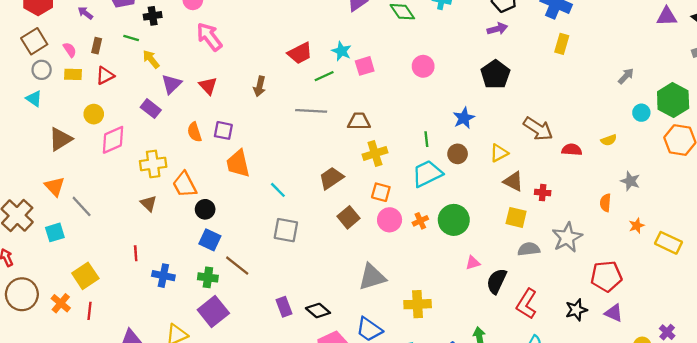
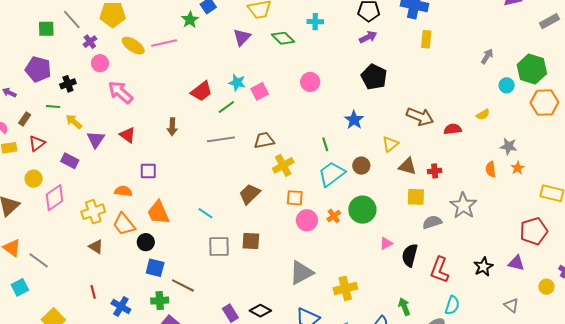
brown rectangle: (97, 46) -> (25, 119), turned 32
purple rectangle: (151, 109) -> (70, 161), moved
orange semicircle: (194, 132) -> (123, 191), moved, turned 126
brown circle: (458, 154) -> (361, 166), moved
orange trapezoid: (238, 164) -> (158, 213), moved
brown square: (349, 217) -> (251, 241), moved, turned -36
orange star: (637, 226) -> (518, 168), moved
blue cross: (163, 276) -> (121, 306), turned 30
red pentagon: (606, 276) -> (534, 231), moved

